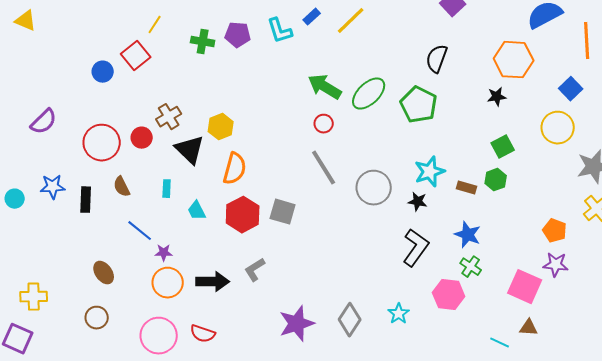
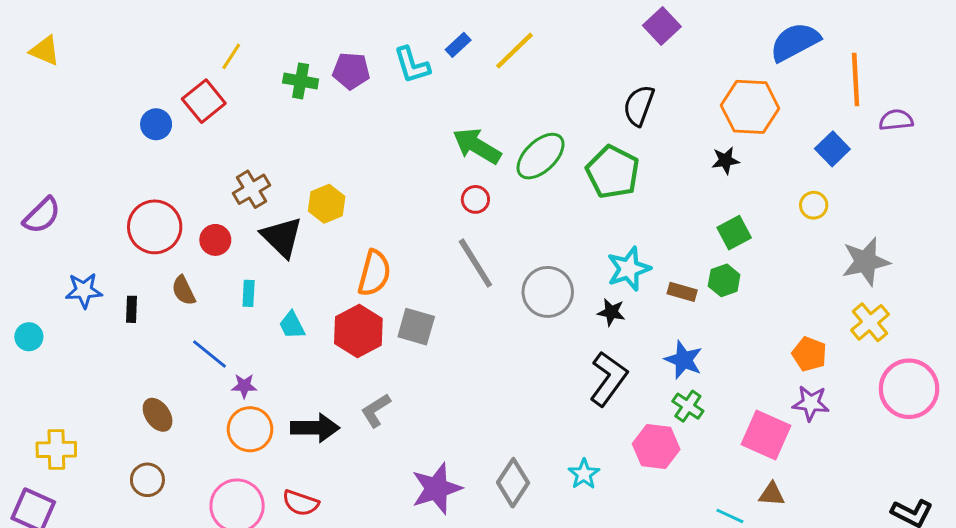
purple semicircle: (44, 122) -> (42, 215), moved
yellow circle: (558, 128) -> (814, 205), size x0.6
red circle: (142, 138) -> (215, 240), moved
orange semicircle: (235, 169) -> (374, 273), moved
cyan circle: (15, 199) -> (29, 337), moved
black rectangle: (86, 200) -> (132, 309), size x0.7

